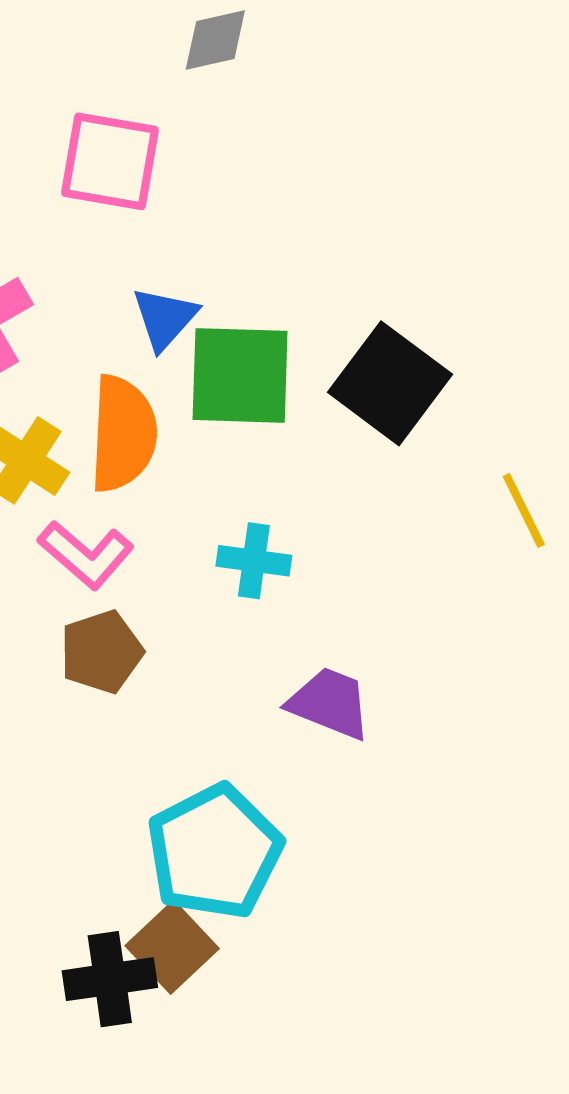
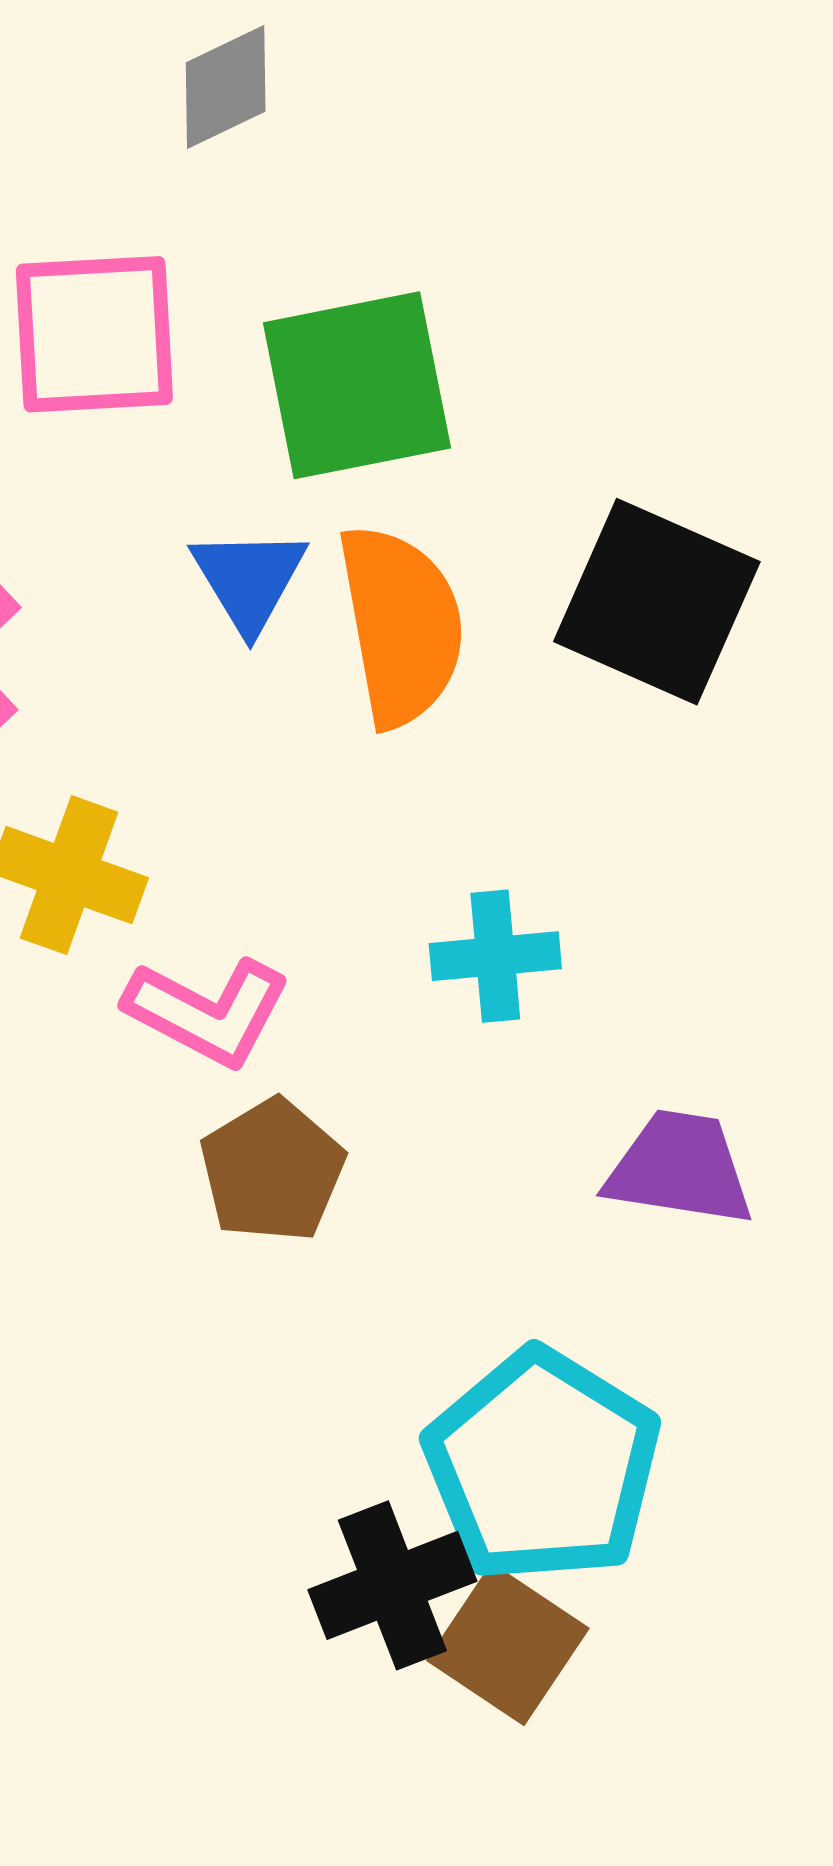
green square: (240, 375) -> (357, 385), moved
orange semicircle: (123, 434) -> (401, 625), moved
black cross: (110, 979) -> (392, 1585), moved

